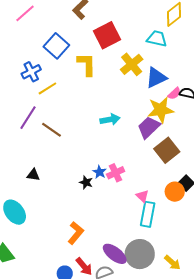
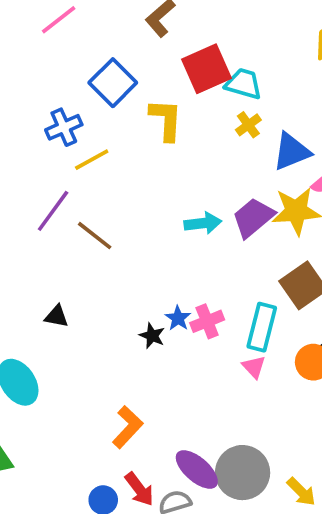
cyan trapezoid: (157, 39) -> (244, 84), moved
yellow cross: (132, 64) -> (248, 125), size x0.6
purple trapezoid: (149, 127) -> (253, 217), moved
cyan rectangle: (148, 214) -> (262, 327), moved

